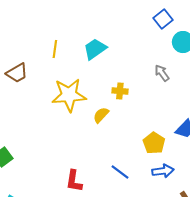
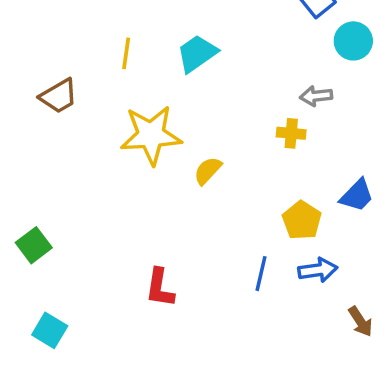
gray arrow: (162, 73) -> (316, 96), turned -60
yellow cross: (120, 91) -> (291, 133), moved
blue line: (120, 172) -> (261, 274), moved, turned 66

